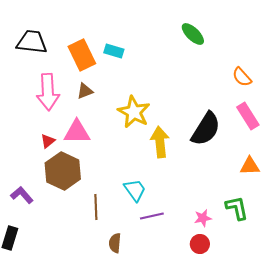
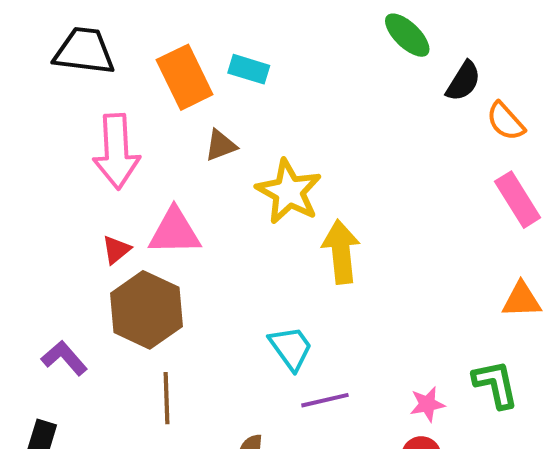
brown triangle: (85, 91) -> (221, 145), moved
black semicircle: (206, 129) -> (463, 81), moved, size x0.6
brown line: (96, 207) -> (166, 398), moved

